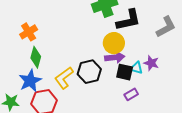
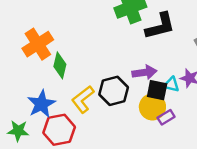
orange cross: (29, 32) -> (38, 44), size x1.4
yellow circle: (114, 43) -> (152, 107), moved
green diamond: (36, 57) -> (60, 65), moved

